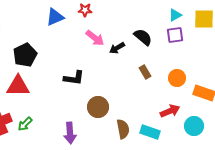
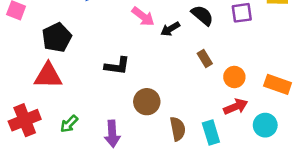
orange circle: (177, 78) -> (234, 77), moved
green arrow: (25, 124) -> (69, 124), moved
cyan rectangle: (150, 132) -> (211, 133), turned 54

